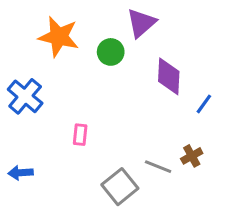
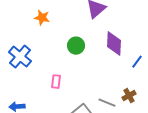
orange star: (59, 37) -> (42, 18), size x0.6
green circle: (111, 52) -> (76, 46), moved

